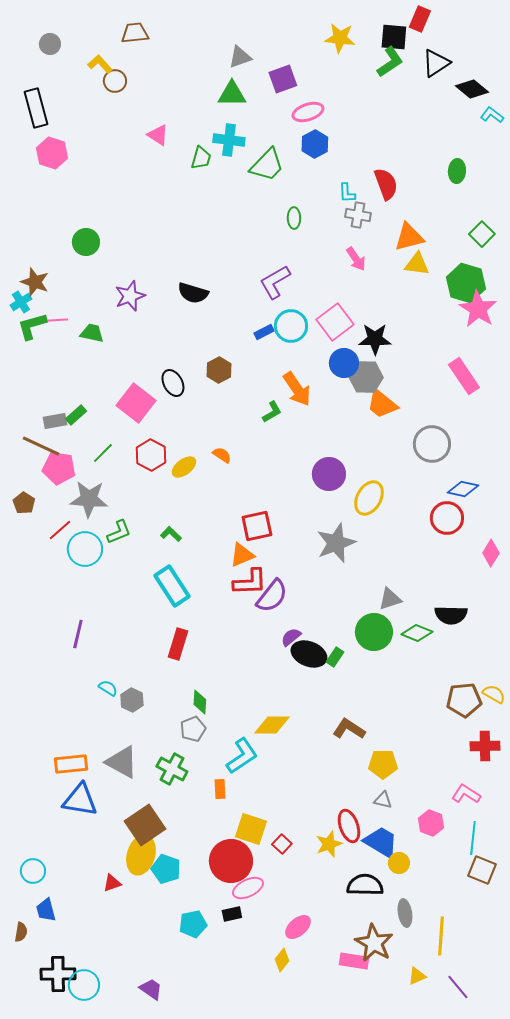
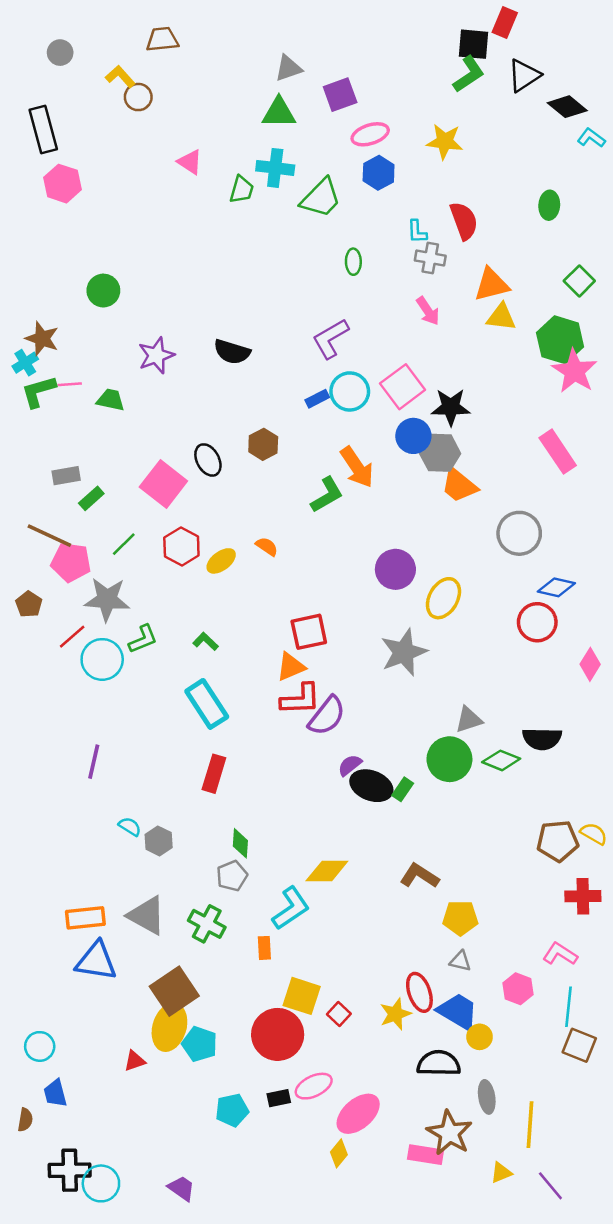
yellow star: (340, 38) -> (445, 141), moved
green L-shape: (272, 412) -> (327, 495), size x1.4
gray rectangle: (55, 421) -> (66, 476), moved
pink ellipse: (248, 888) -> (314, 1086), moved
pink ellipse: (298, 927) -> (358, 1114), size x1.4

